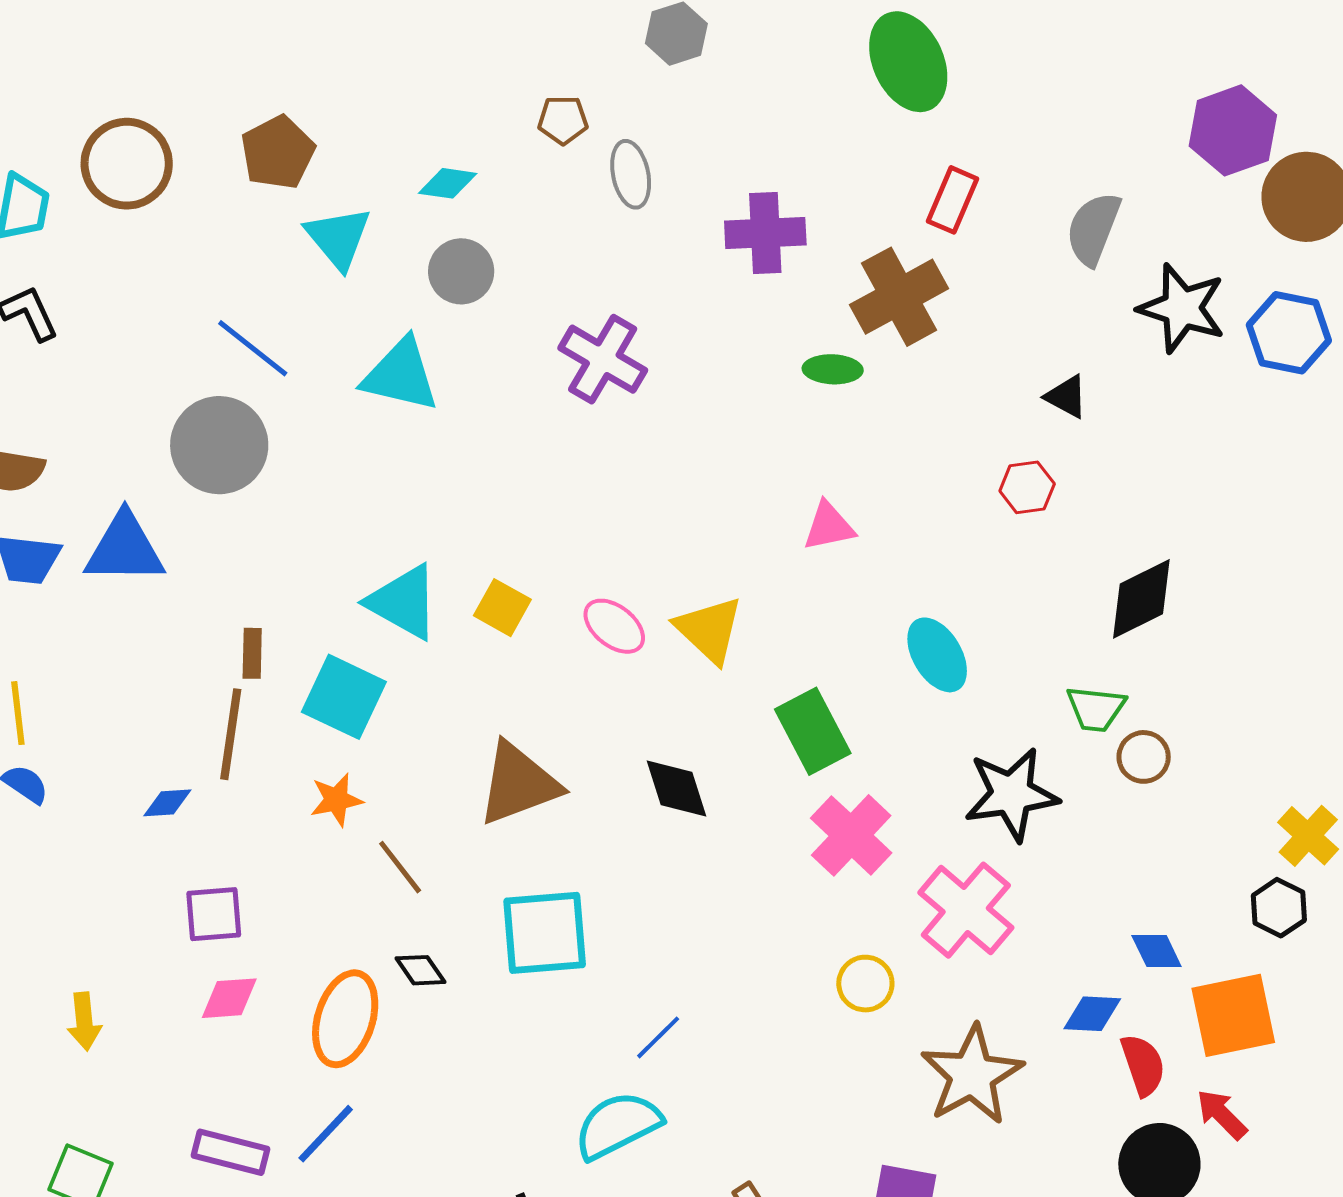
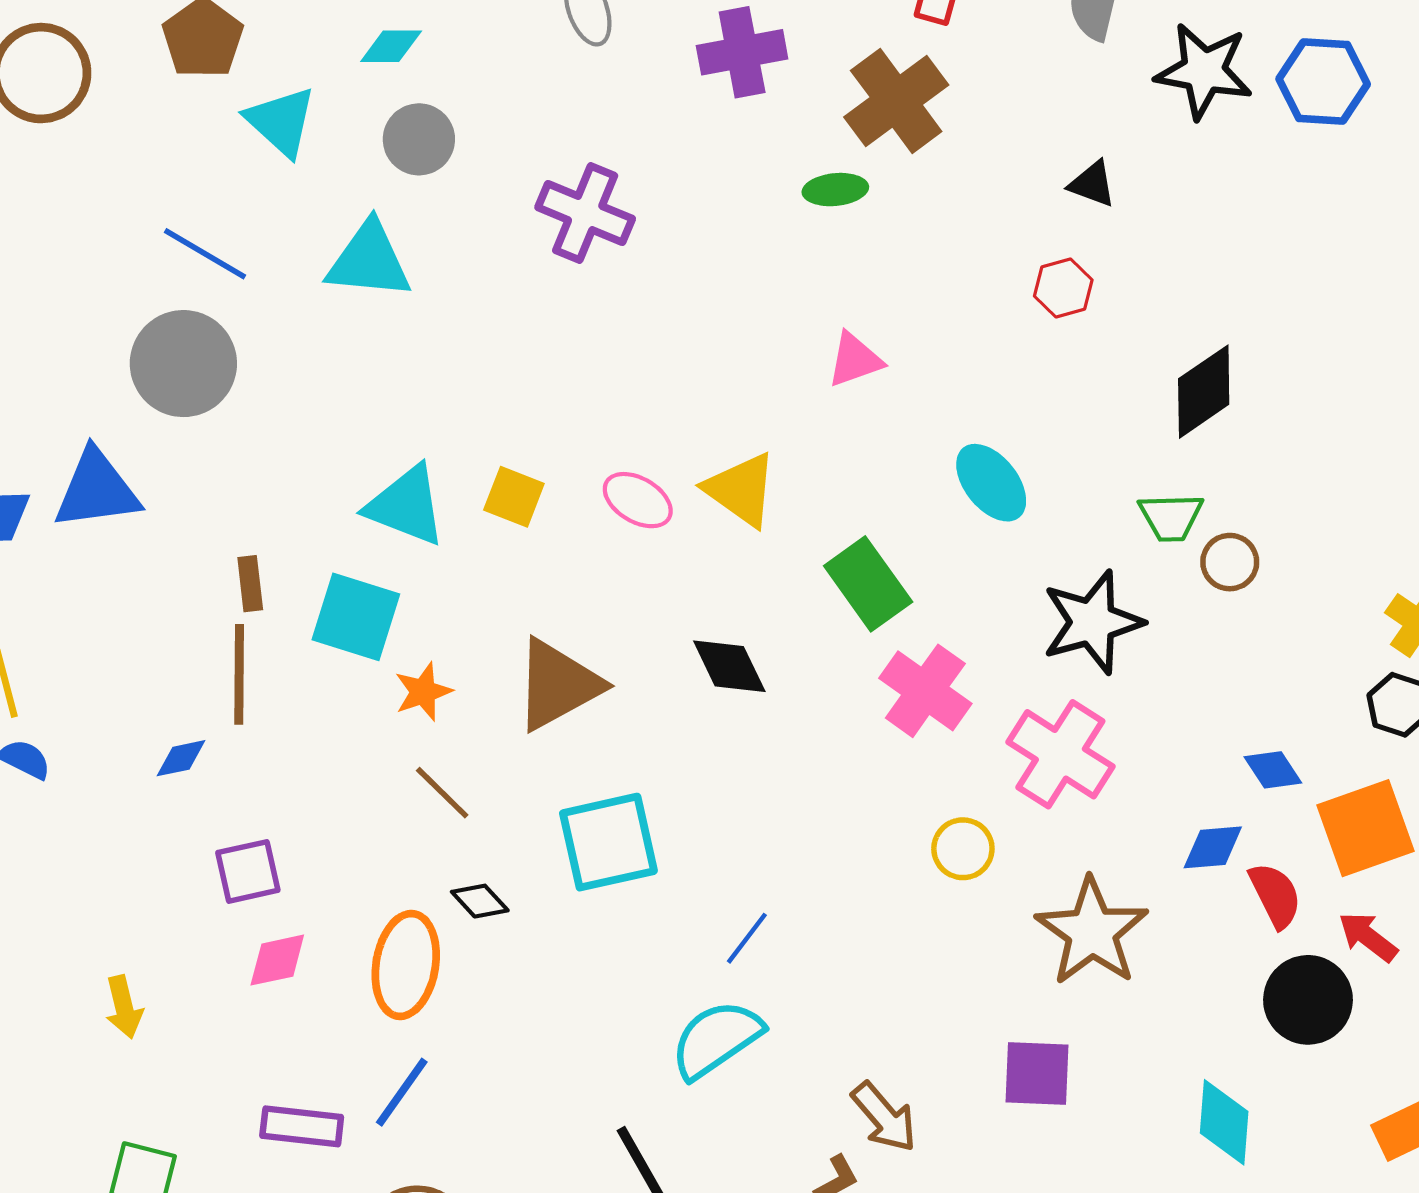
orange star: (336, 800) -> (423, 692), moved

